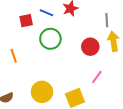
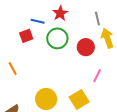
red square: (26, 21) -> (26, 36), moved
green circle: (50, 39) -> (57, 38), moved

